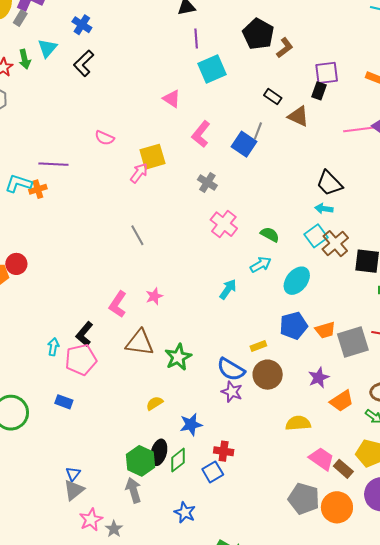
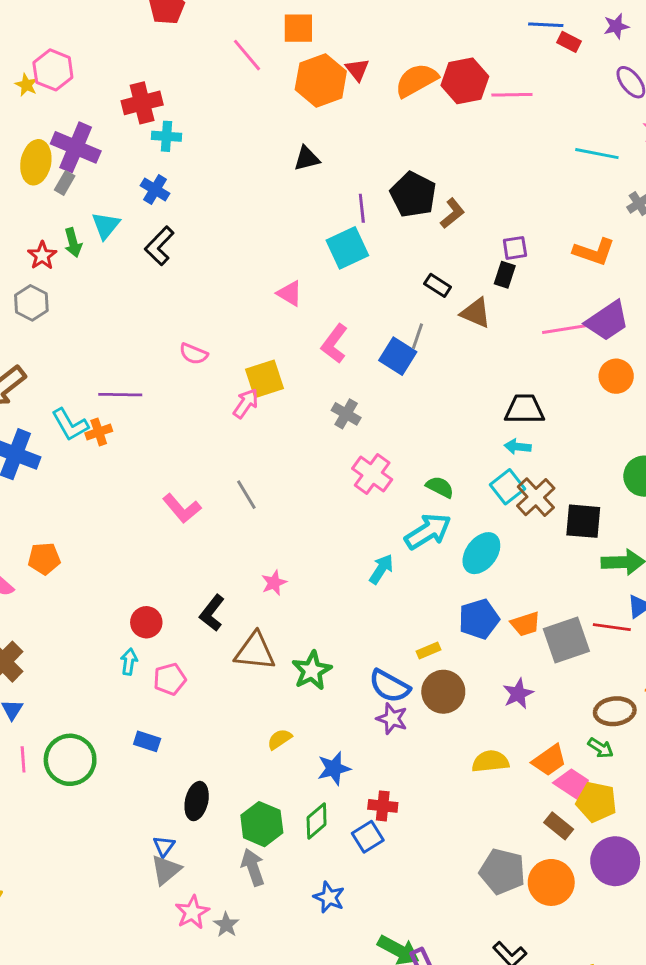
purple line: (196, 39) -> (362, 208), moved
purple square: (327, 73) -> (515, 248), size x0.7
cyan L-shape: (18, 183) -> (70, 425), turned -136
black trapezoid: (329, 183) -> (524, 409), turned 136
red circle: (16, 264) -> (146, 622), moved
cyan arrow: (261, 265) -> (428, 531), size x1.5
pink L-shape: (118, 304) -> (182, 508), moved, turned -72
black L-shape: (84, 334) -> (212, 613), moved
pink pentagon: (81, 360) -> (170, 679), size x0.7
orange trapezoid: (342, 401) -> (549, 760), moved
black ellipse: (159, 452) -> (197, 801), moved
pink trapezoid: (322, 459) -> (573, 785), moved

